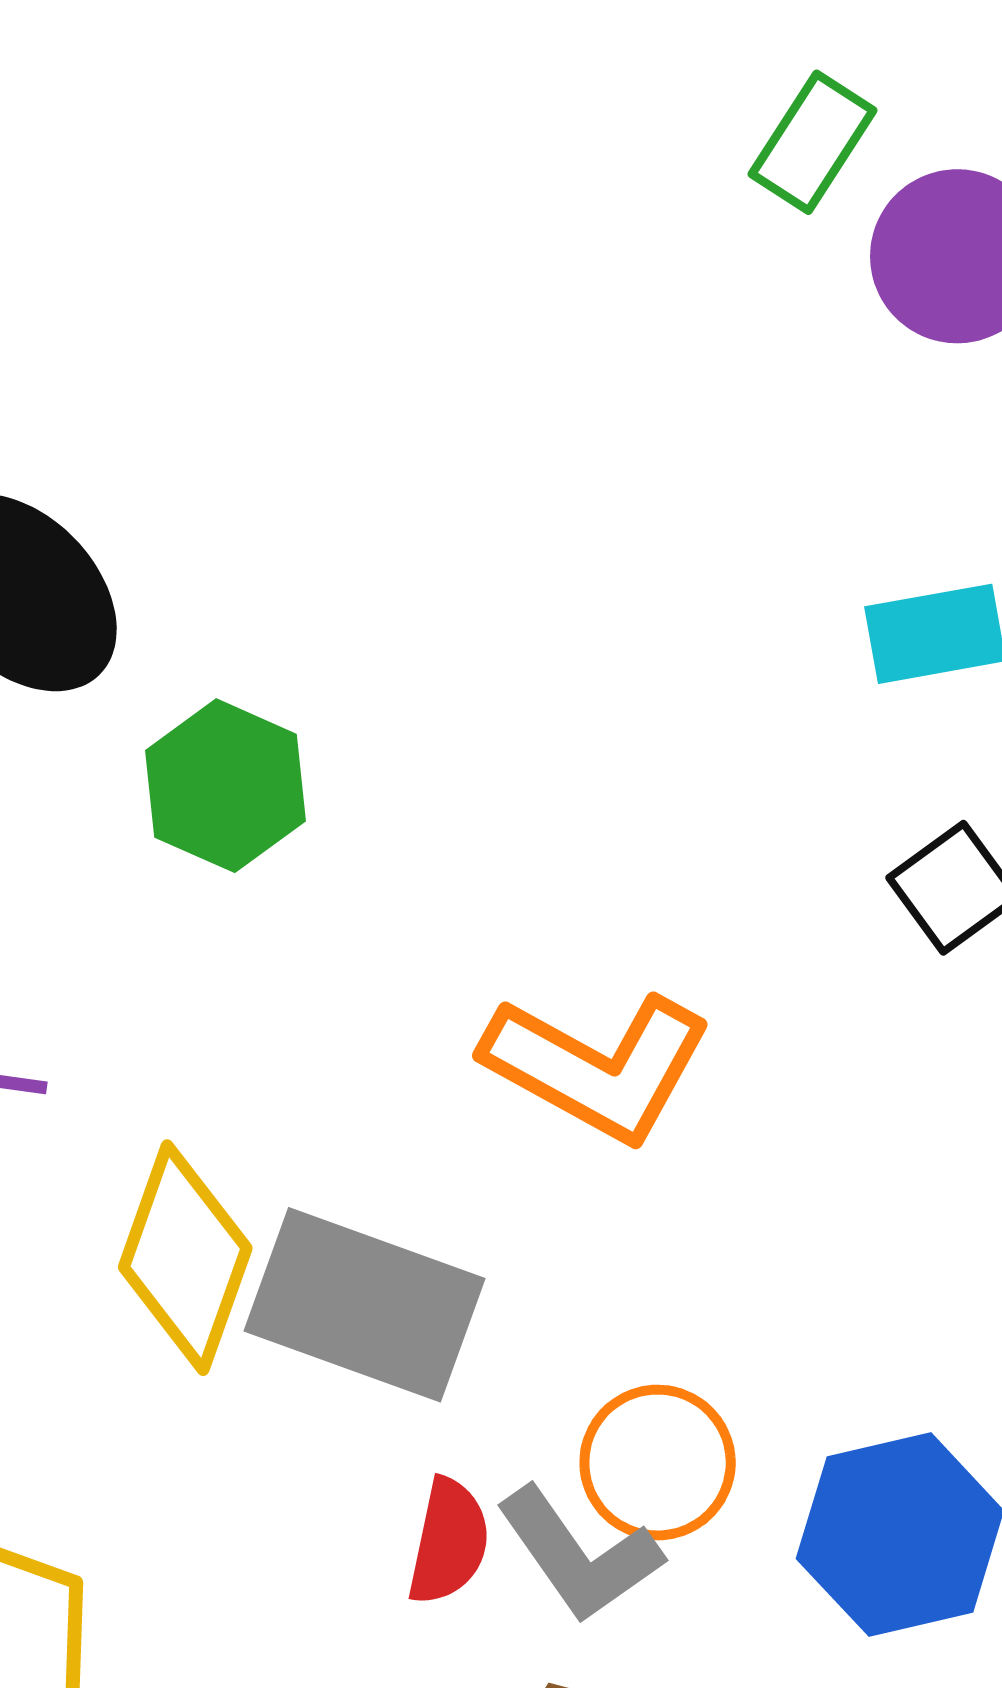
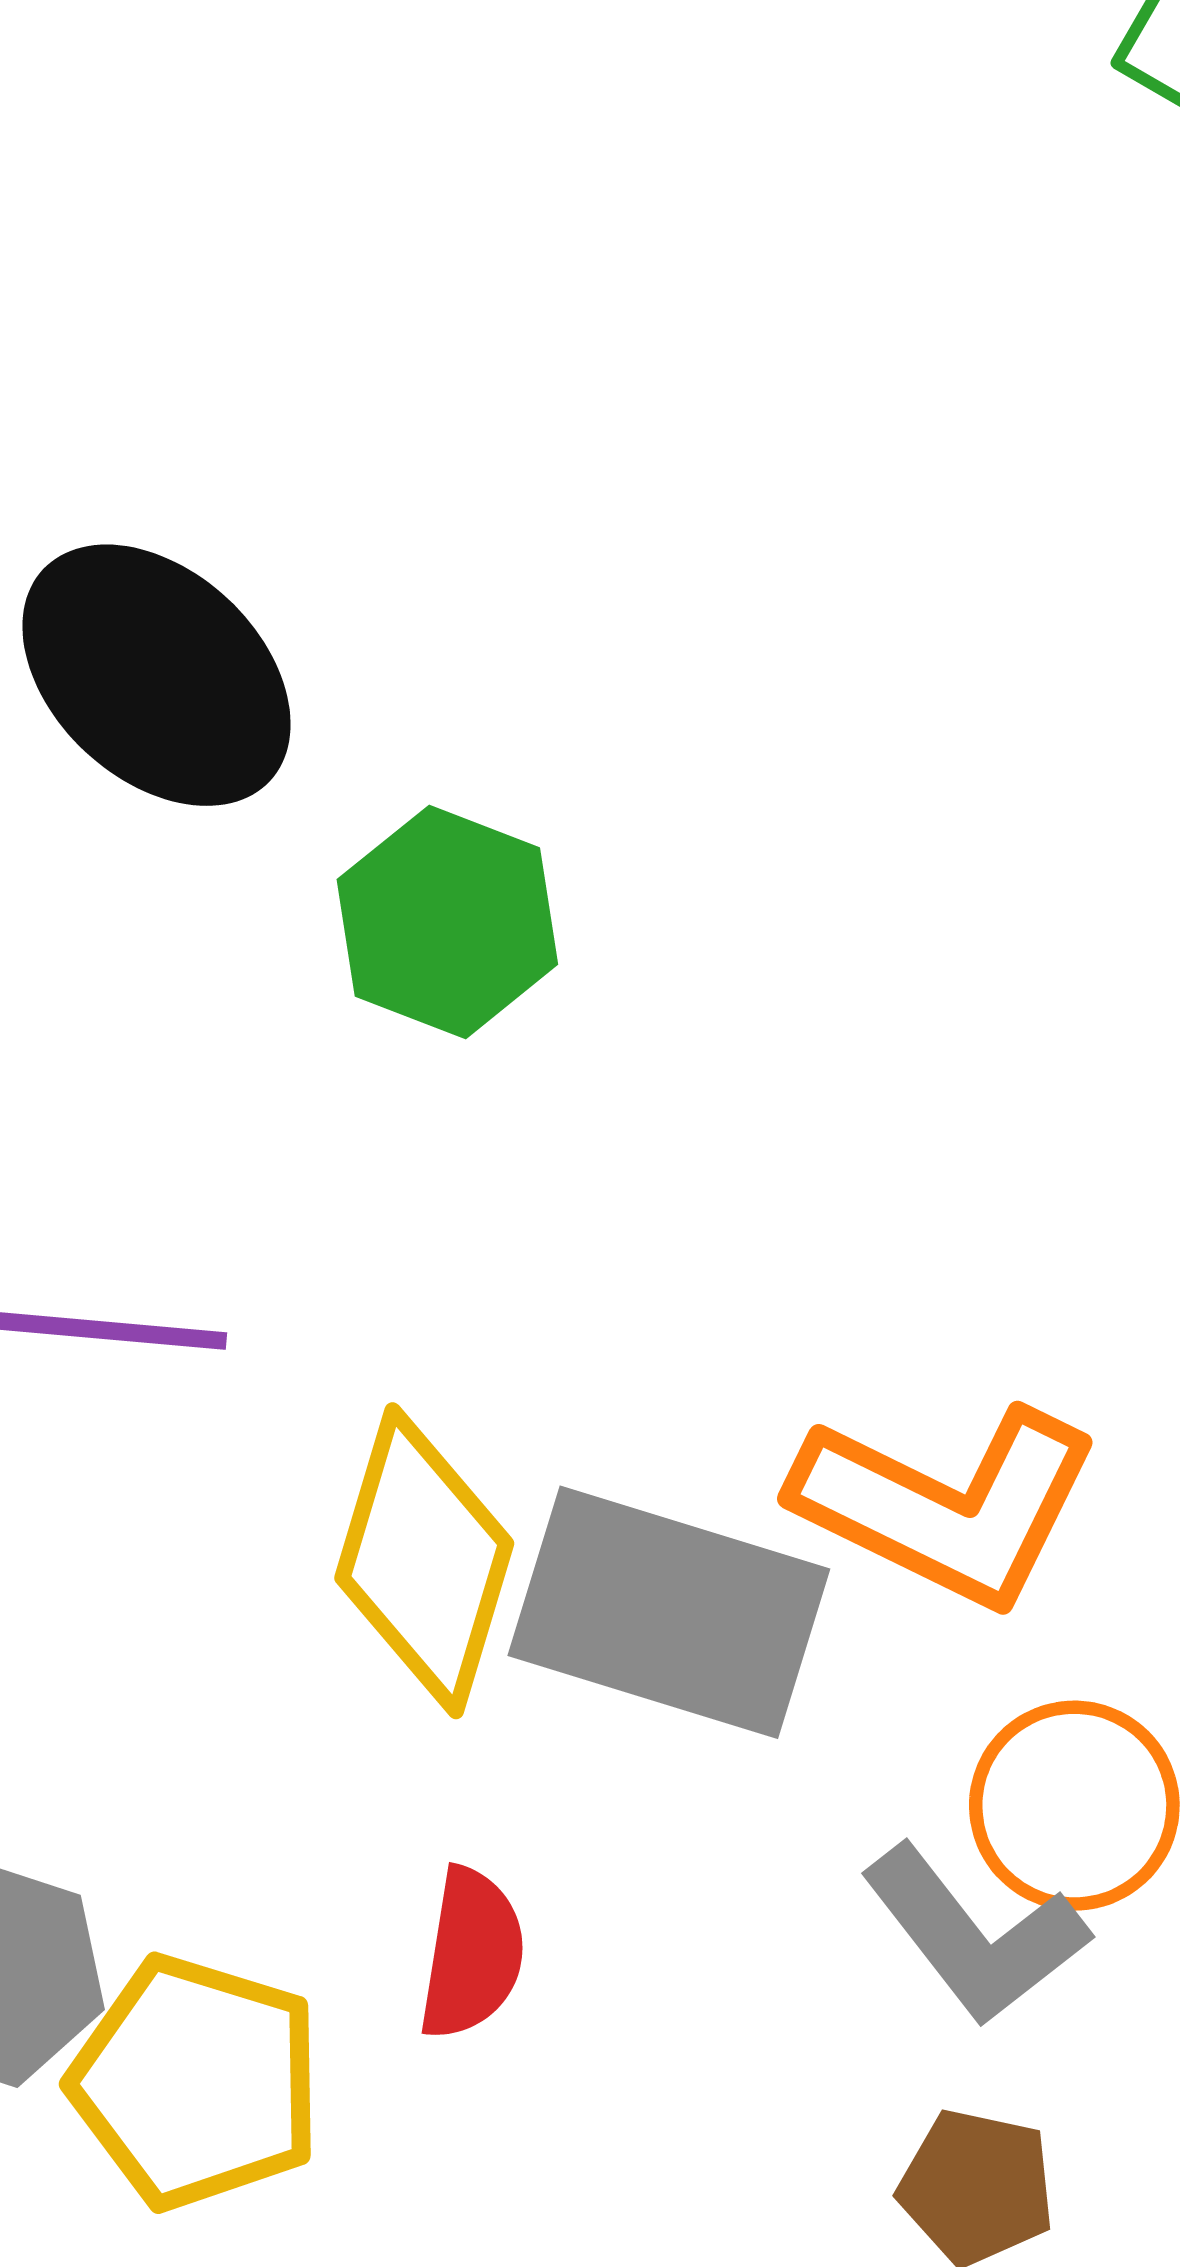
orange L-shape: (597, 1067) -> (947, 1506), moved
red semicircle: (449, 1542) -> (472, 1954), moved

